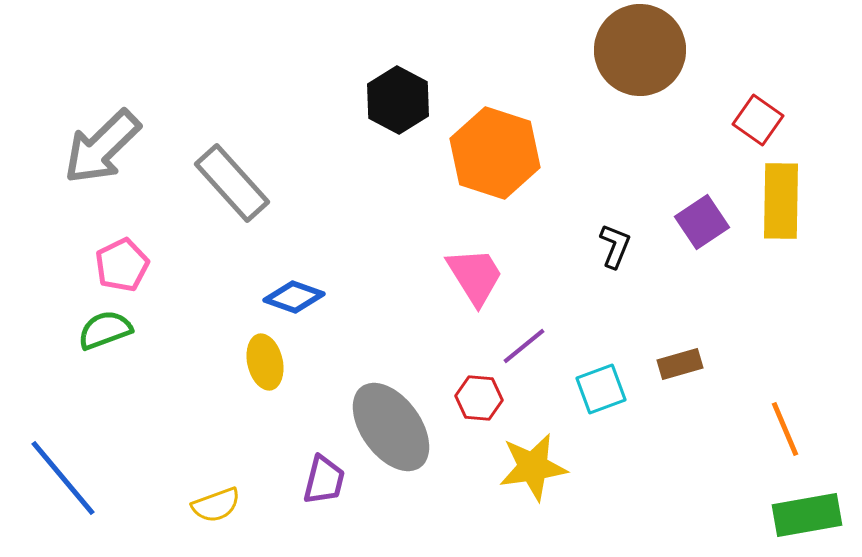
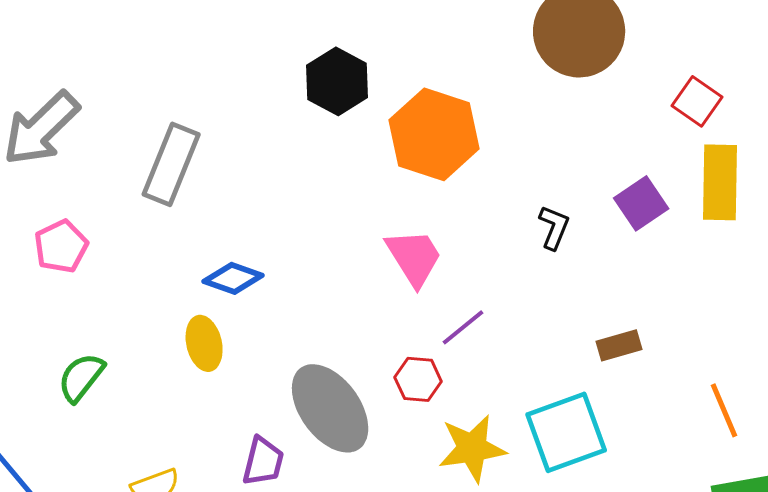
gray rectangle: (232, 183) -> (171, 164), turned 64
green semicircle: (105, 330) -> (81, 377), moved, turned -32
cyan square: (601, 389) -> (566, 432), moved, size x1.6

